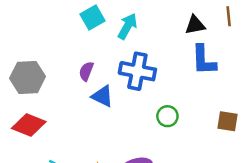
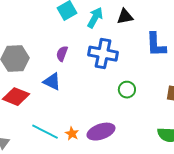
black triangle: (195, 25) -> (125, 17), moved
blue triangle: (102, 96) -> (52, 82), moved

